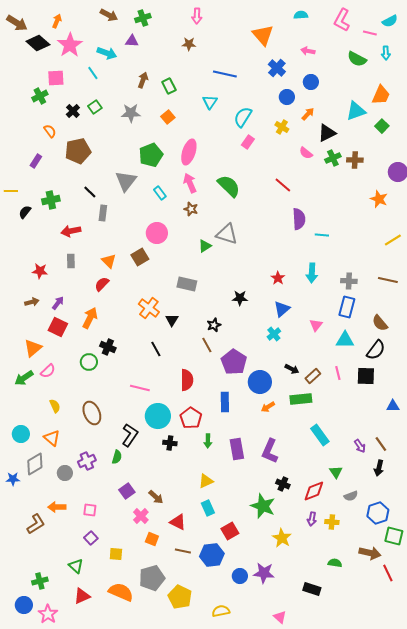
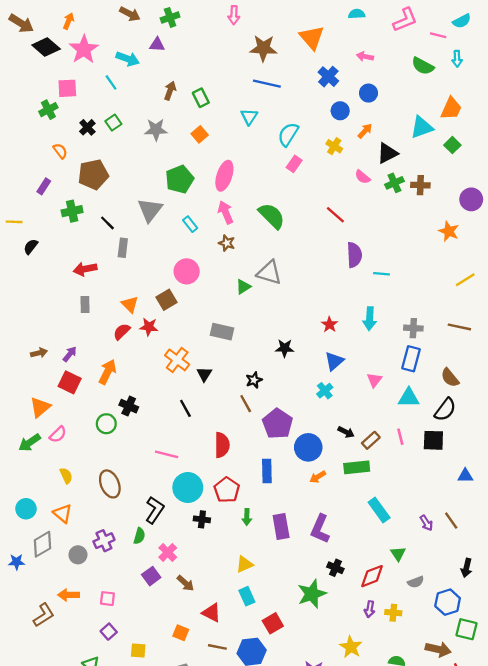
pink L-shape: (342, 20) -> (405, 20), turned -140
brown star: (189, 44) -> (263, 48), moved, size x1.6
green cross: (51, 200) -> (72, 211), moved
red star: (40, 271) -> (149, 327), moved
black arrow: (379, 468) -> (467, 568), moved
green star: (263, 506) -> (312, 594), turned 30
pink cross: (141, 516) -> (168, 552), moved
yellow star: (282, 538) -> (351, 647), moved

